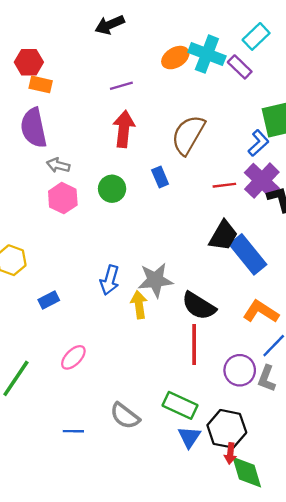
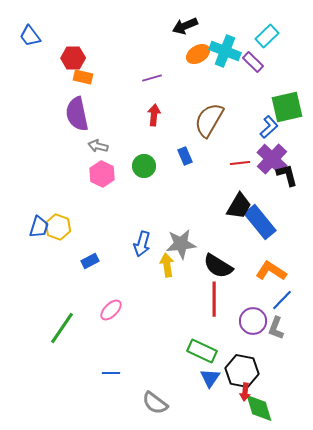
black arrow: (110, 25) -> (185, 26), moved
red arrow: (124, 129) -> (154, 115), size x0.7
gray semicircle: (125, 416) -> (155, 403), moved

